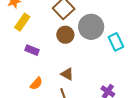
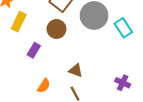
brown circle: (65, 35) -> (56, 29), moved
purple rectangle: (32, 50) -> (34, 50), turned -72

